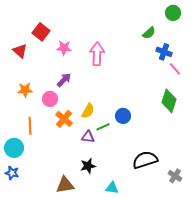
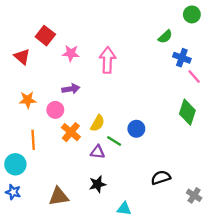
purple arrow: (64, 80) -> (71, 89), turned 35
green line: (103, 127) -> (114, 141), turned 56
black semicircle: (145, 160) -> (161, 178), size x0.7
brown triangle: (65, 185) -> (59, 196), moved

